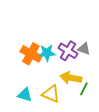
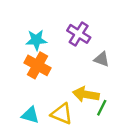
purple cross: (68, 51) -> (79, 34), moved
cyan star: (47, 53) -> (36, 40), moved

